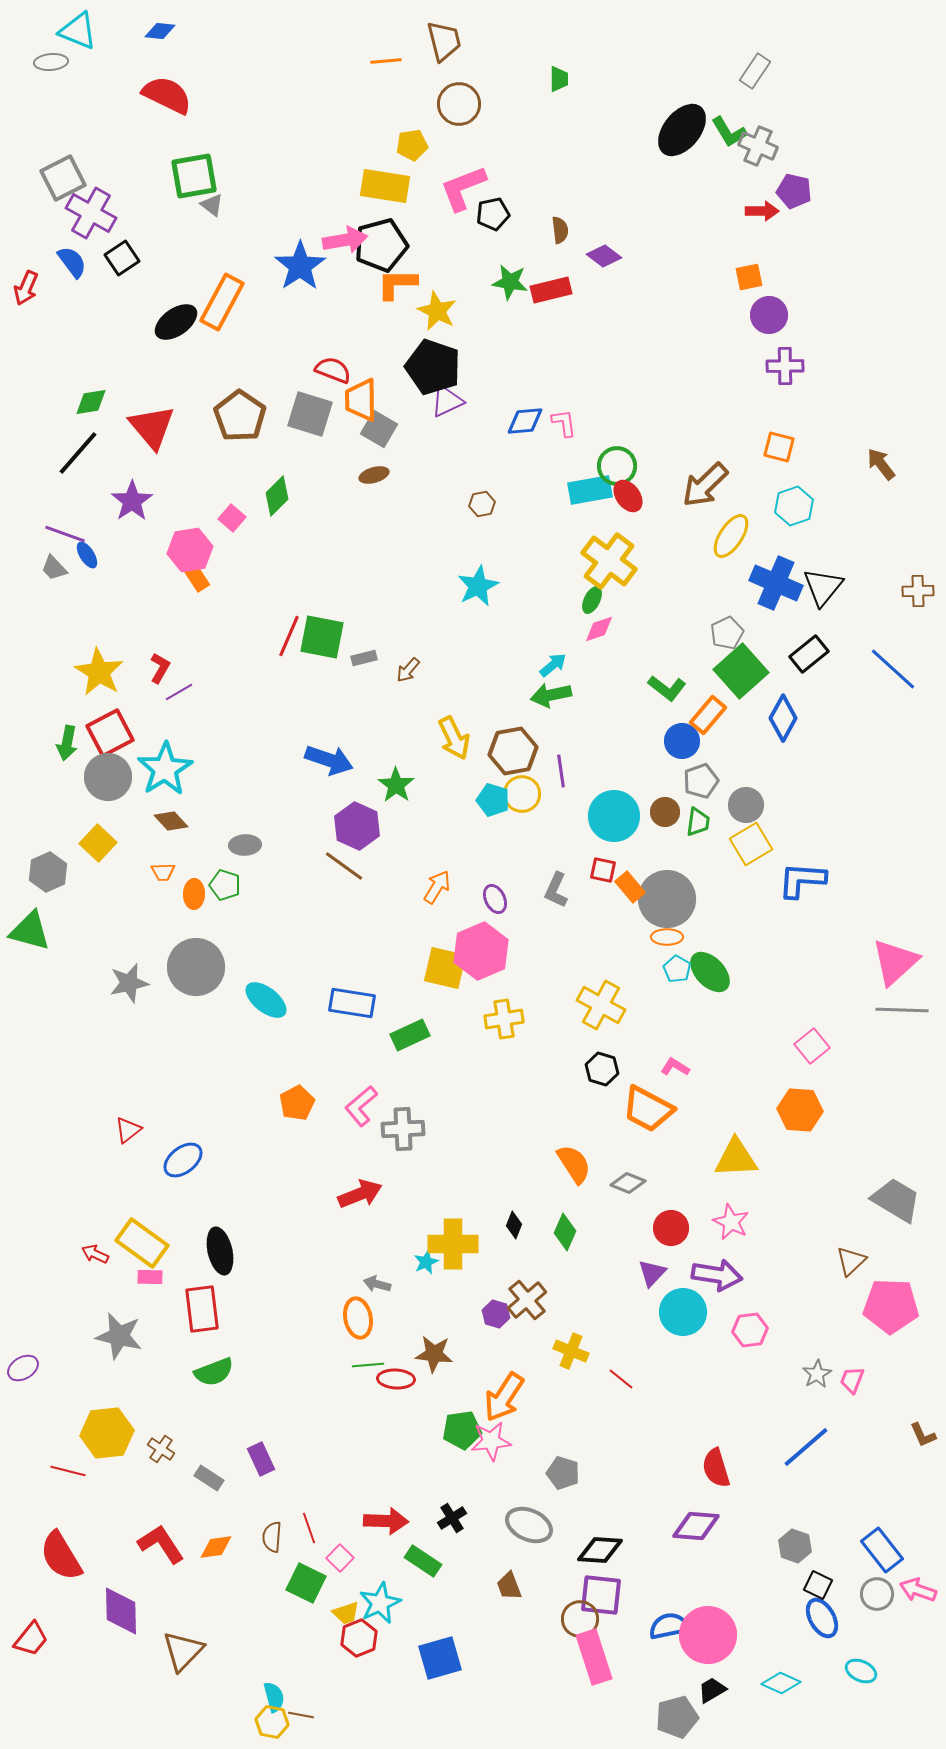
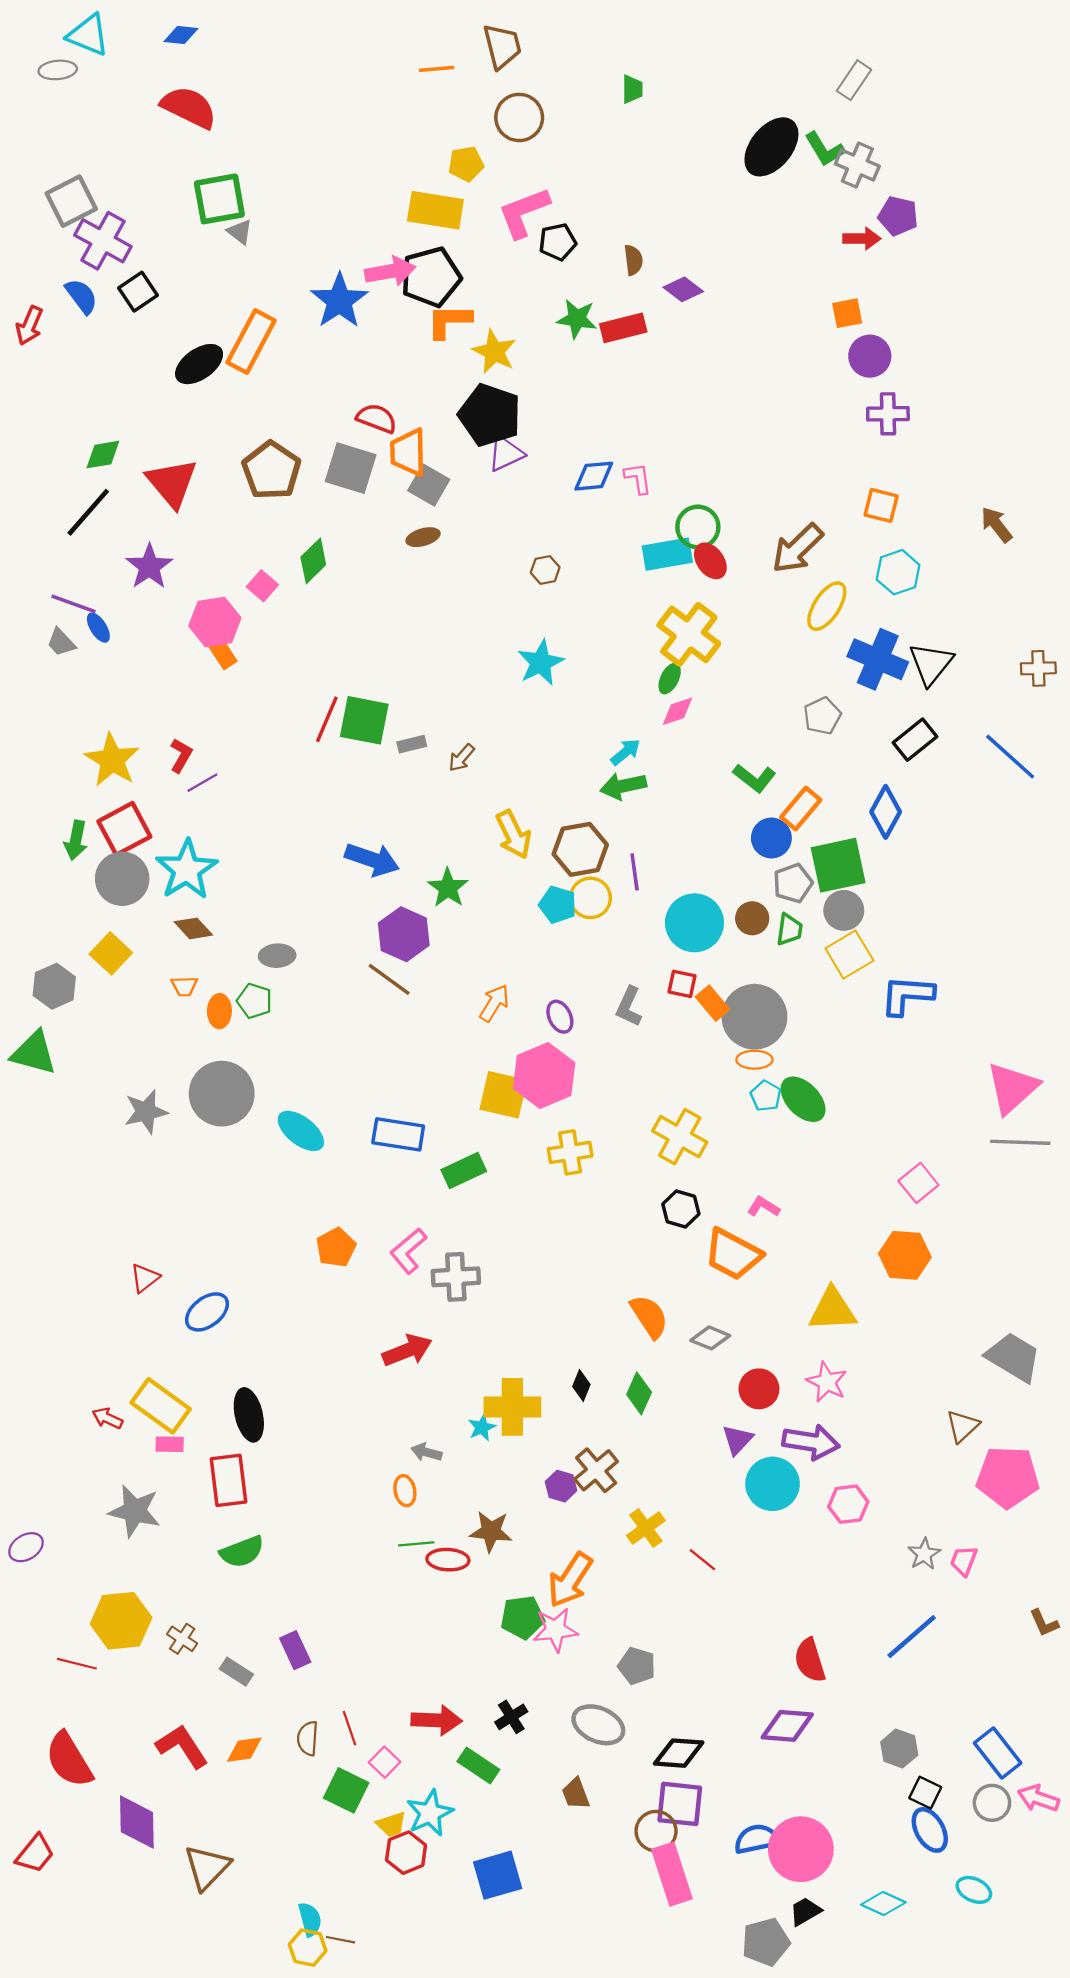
green square: (741, 671) -> (838, 865), moved, turned 30
orange ellipse: (358, 1318) -> (405, 1491), size x0.7
yellow cross: (571, 1351) -> (646, 1528), turned 32

